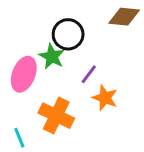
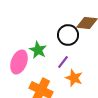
black circle: (68, 34) -> (68, 35), moved

